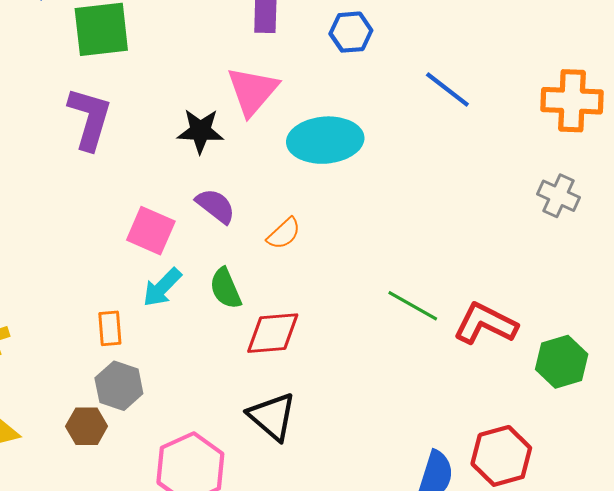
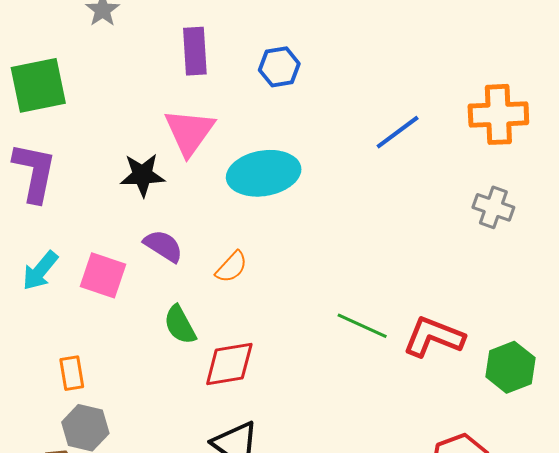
blue line: (447, 90) -> (398, 132), moved, turned -69
cyan arrow: (162, 287) -> (40, 271), moved

